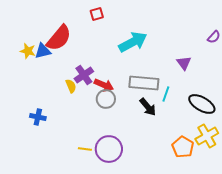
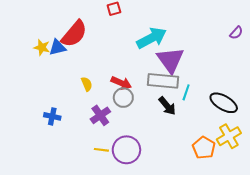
purple triangle: (184, 63) -> (170, 60), moved, size x1.8
purple cross: (84, 75) -> (100, 115), moved

